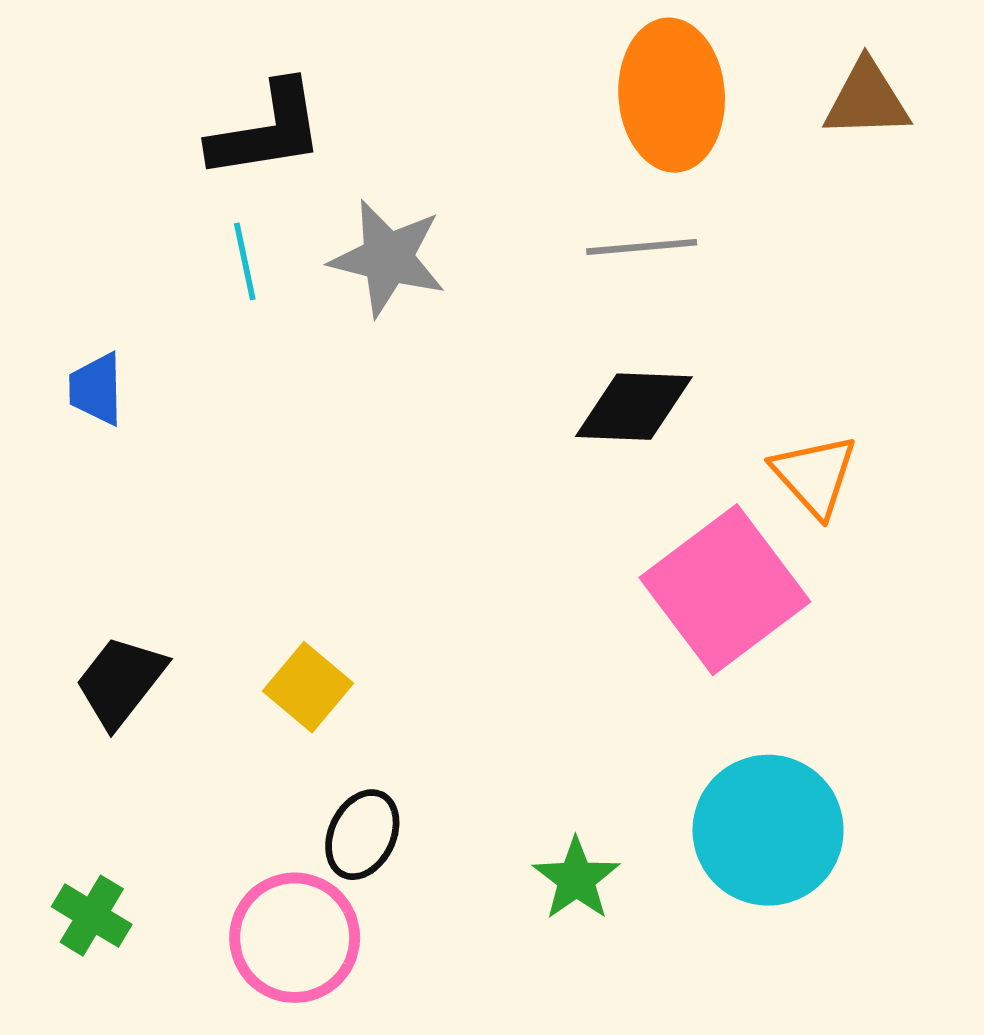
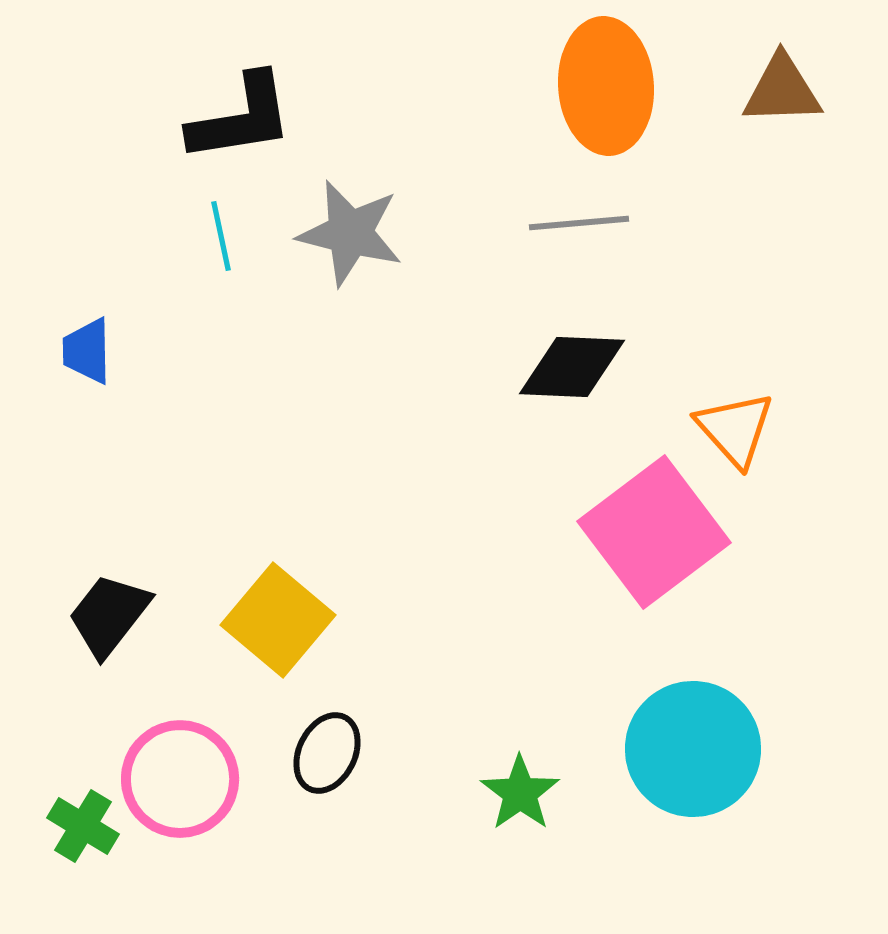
yellow square: (308, 687) -> (278, 620), size x1.4
pink circle: (295, 938) -> (180, 779), moved

